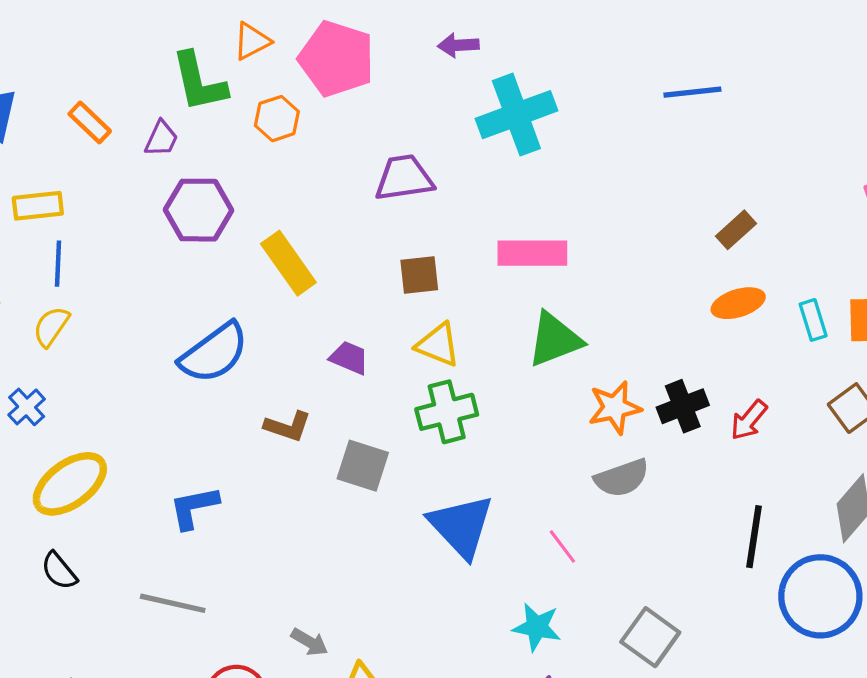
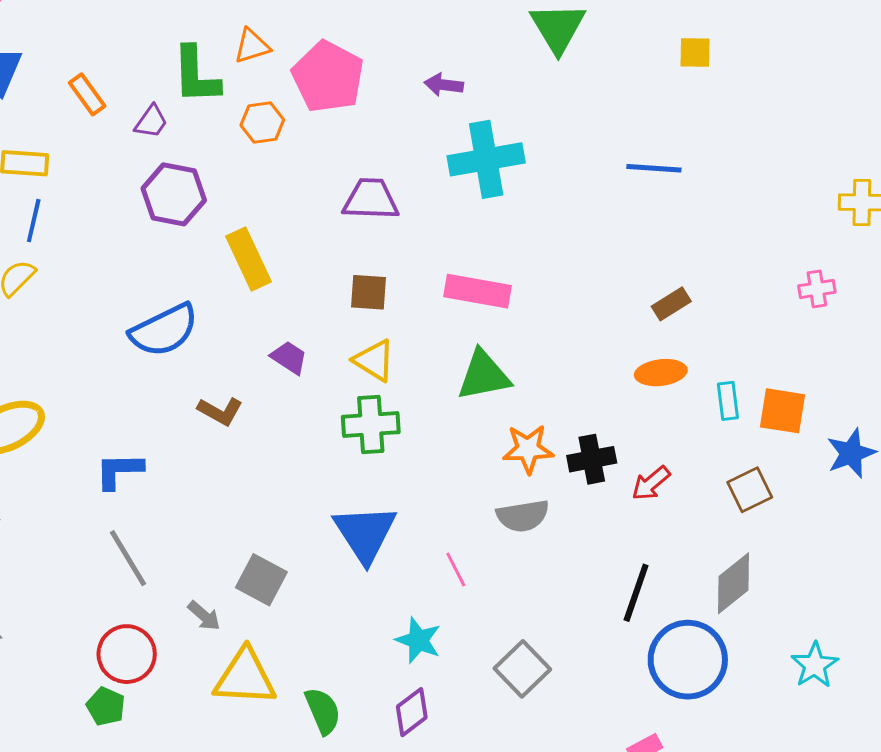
gray square: (363, 466) -> (261, 580), moved
gray line: (173, 603) -> (128, 558), moved, turned 36

